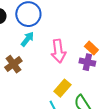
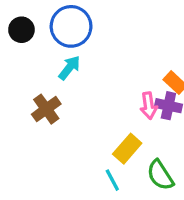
pink arrow: (58, 51) -> (149, 106), moved, size x0.7

